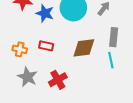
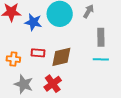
brown diamond: (84, 48) -> (61, 57), moved
cyan line: (111, 60) -> (101, 59), turned -70

